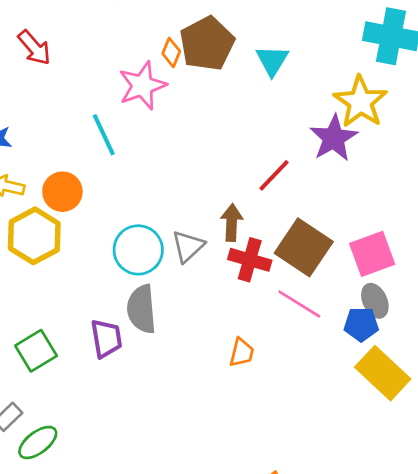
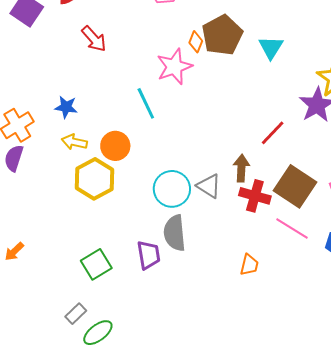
gray triangle: (188, 246) -> (209, 186), turned -44

